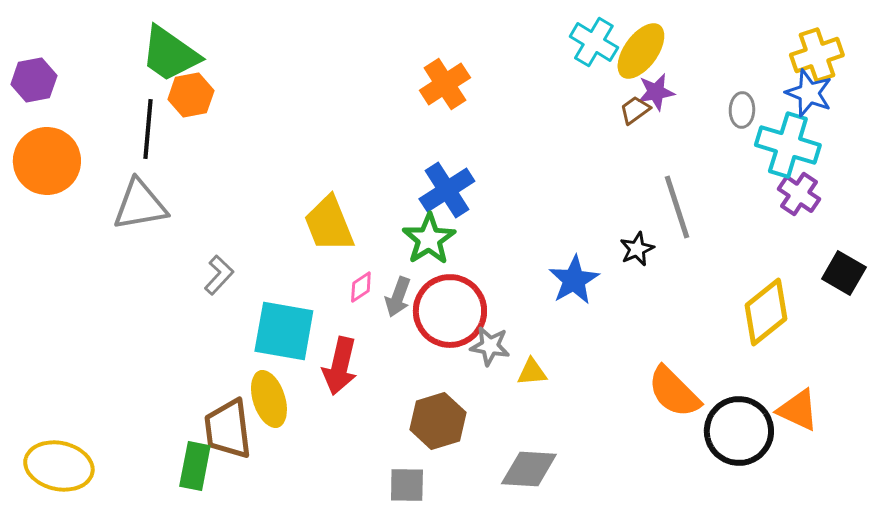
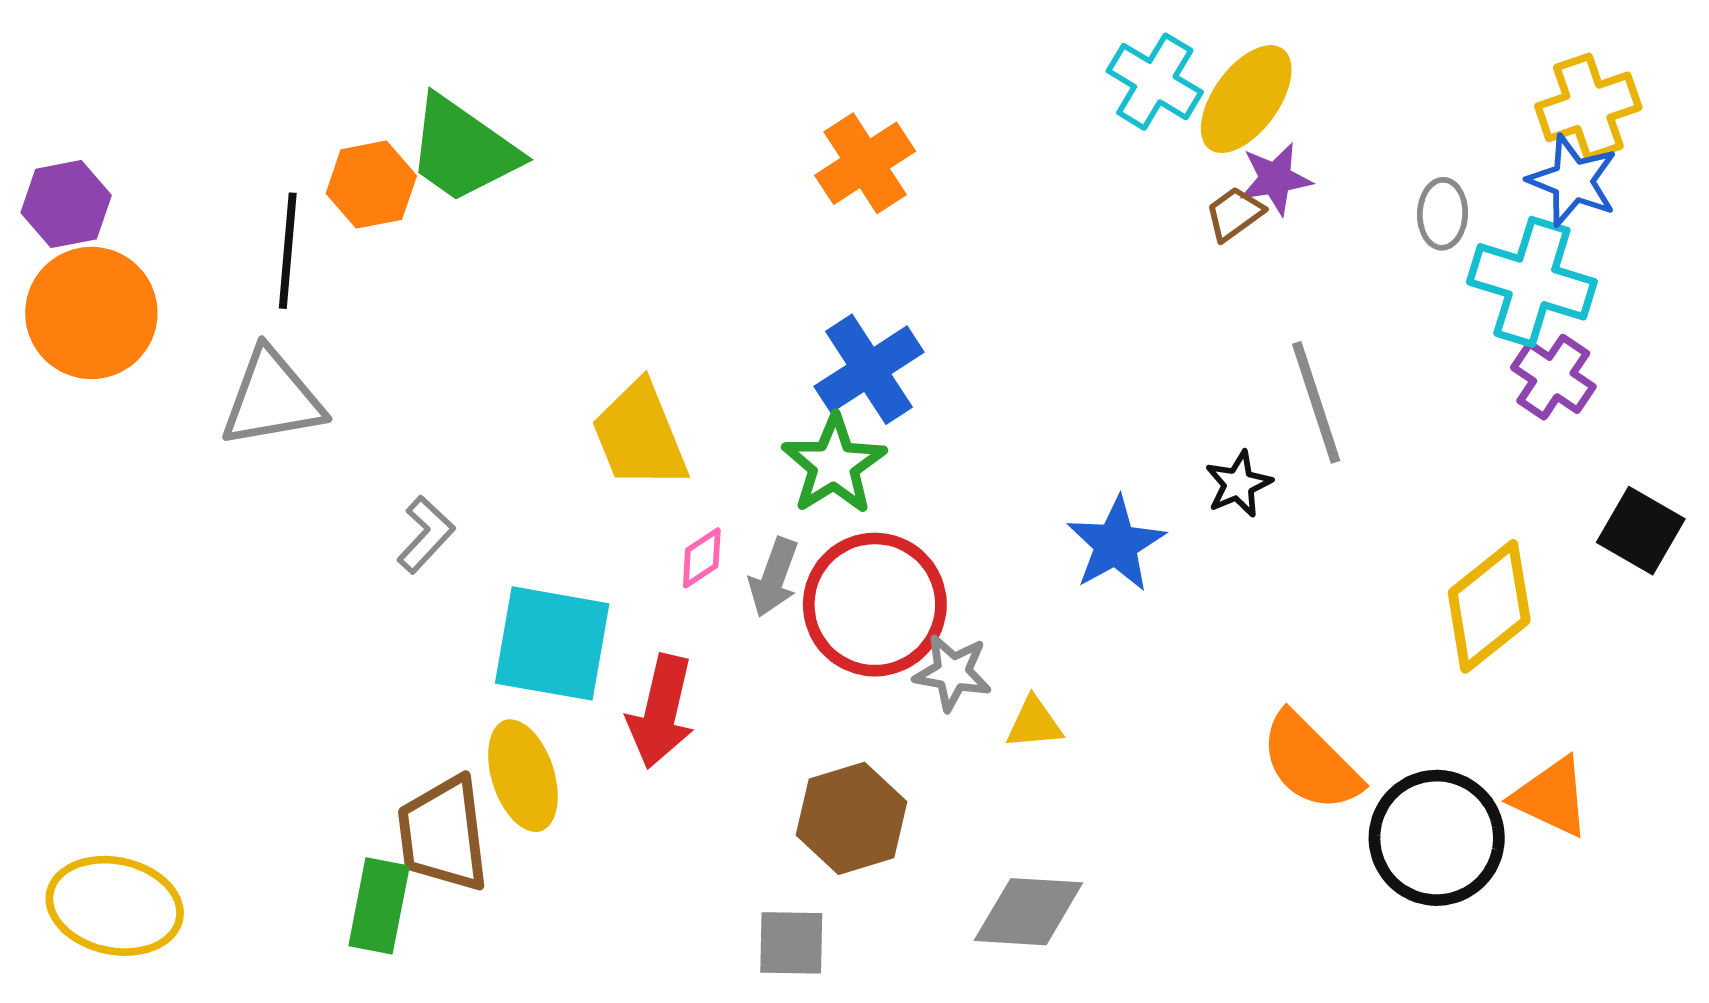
green trapezoid: (170, 54) -> (463, 150), moved
purple hexagon: (34, 80) -> (66, 204), moved

